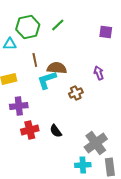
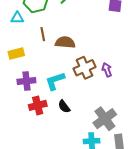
purple arrow: (99, 73) -> (107, 70), moved
cyan L-shape: (47, 80) -> (55, 81), moved
brown cross: (76, 93) -> (84, 68), size x1.5

